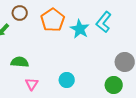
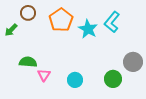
pink triangle: (32, 84) -> (44, 75), moved
green circle: (114, 85) -> (113, 79), moved

